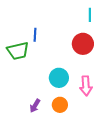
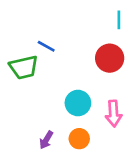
blue line: (35, 35) -> (46, 46), turned -64

